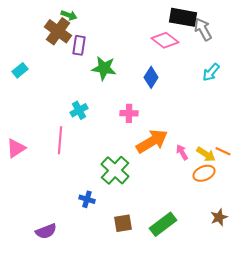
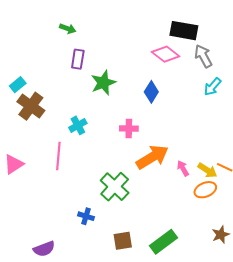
gray arrow: (203, 29) -> (203, 56), moved
brown cross: (58, 31) -> (31, 106), moved
green star: (104, 68) -> (103, 83), turned -30

